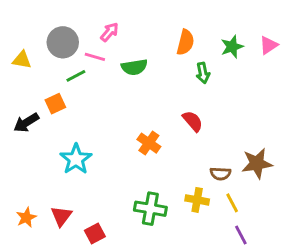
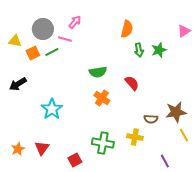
green star: (232, 47) -> (159, 50), moved
green semicircle: (134, 67) -> (98, 72), moved
orange square: (55, 104) -> (33, 53), moved
yellow line: (232, 203) -> (184, 135), moved
red square: (95, 234) -> (75, 160), moved

